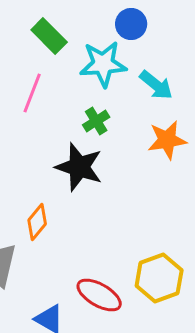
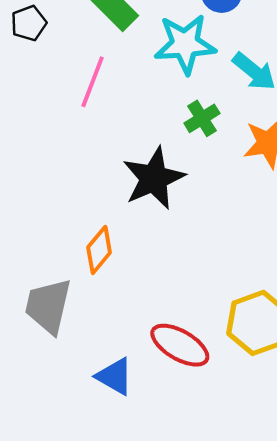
green cross: (96, 121) -> (202, 118), moved
black star: (79, 167) -> (154, 178), turned 30

